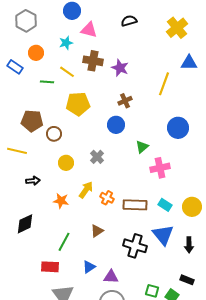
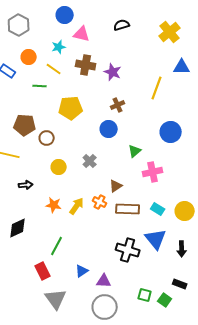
yellow line: (67, 72) -> (54, 69), moved
yellow arrow: (86, 190) -> (77, 206), moved
brown triangle: (97, 231) -> (116, 186), moved
red rectangle: (50, 267) -> (43, 271), turned 60

